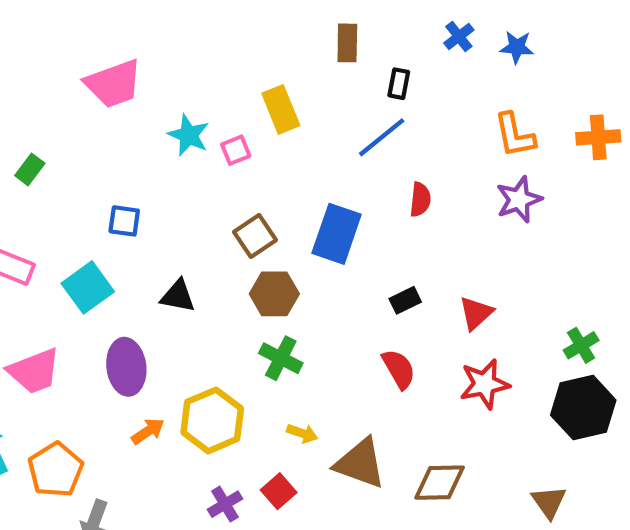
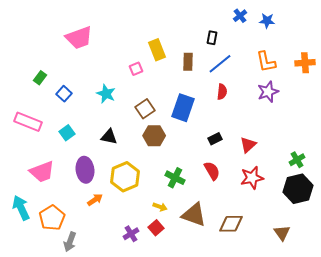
brown rectangle: (347, 43) -> (188, 62), moved
cyan star: (189, 135) -> (106, 94), moved
blue line: (382, 137) -> (220, 64), moved
blue square: (124, 221) -> (64, 94), moved, turned 35
cyan square: (88, 287) -> (67, 133), size x0.7
green cross: (281, 358) -> (175, 178), moved
yellow hexagon: (212, 420) -> (125, 177), moved
yellow arrow: (302, 433) -> (160, 207), moved

